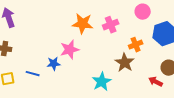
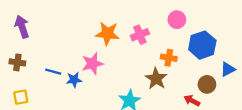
orange cross: (136, 45) -> (169, 58), turned 32
blue line: (33, 74) -> (53, 72), moved

